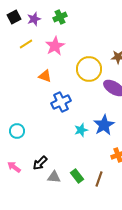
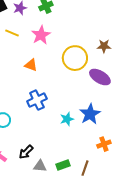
yellow line: (26, 44) -> (12, 33), turned 56
blue cross: (61, 102) -> (37, 100), moved
green rectangle: (77, 176) -> (63, 165), turned -72

